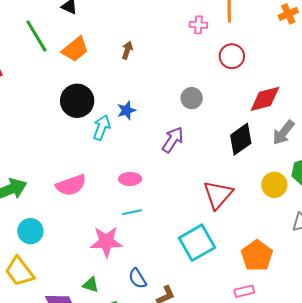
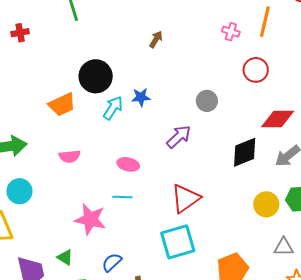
orange trapezoid: (75, 49) -> (62, 105), moved
pink semicircle: (71, 185) -> (70, 156), size x0.7
red triangle: (218, 195) -> (185, 198), moved
blue semicircle: (137, 278) -> (112, 262), turned 65

